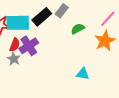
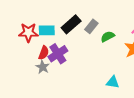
gray rectangle: (62, 11) -> (91, 26), moved
cyan rectangle: (18, 23) -> (47, 30), size x0.7

